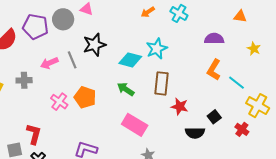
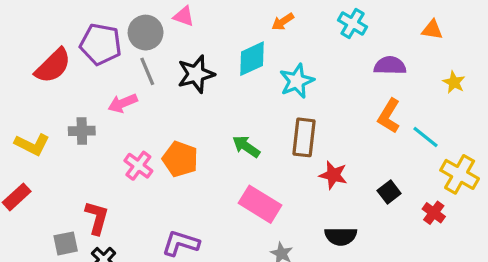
cyan cross: (179, 13) -> (353, 23), moved
gray line: (72, 60) -> (147, 71), moved
cyan diamond: (130, 60) -> (252, 59), moved, turned -40
black semicircle: (195, 133) -> (341, 236), moved

